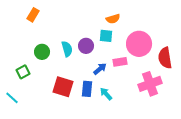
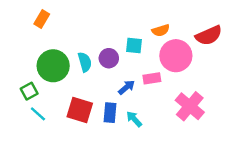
orange semicircle: (113, 19) -> (161, 30), moved
green circle: (42, 52) -> (53, 66), size x1.6
red semicircle: (165, 58) -> (209, 35), moved, turned -105
pink cross: (150, 84) -> (190, 106), turned -30
cyan line: (12, 98) -> (38, 114), moved

